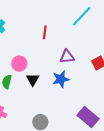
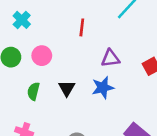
pink circle: (19, 64) -> (42, 56), moved

